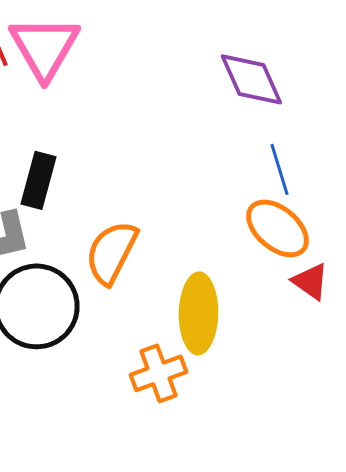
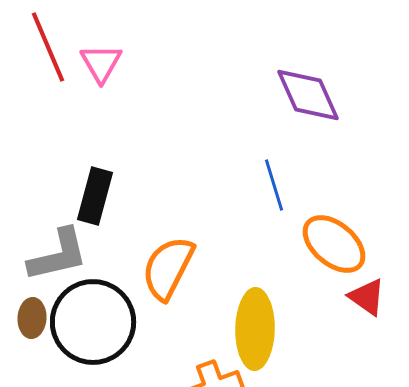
pink triangle: (44, 47) -> (101, 63), size x0.6
blue line: (279, 169) -> (274, 185), moved

